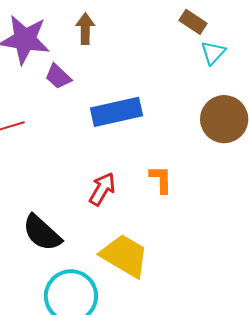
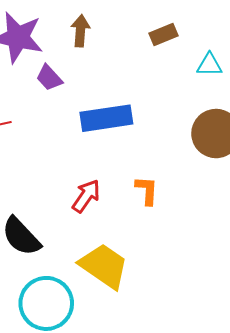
brown rectangle: (193, 22) -> (164, 35), moved, turned -60
cyan triangle: (213, 53) -> (209, 65), turned 44

